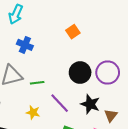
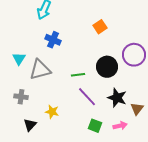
purple circle: (108, 73) -> (134, 55), moved
green line: (37, 83) -> (78, 75), moved
yellow star: (33, 112) -> (52, 112), moved

